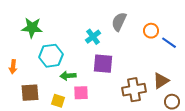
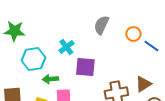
cyan cross: (93, 37) -> (66, 47), moved

